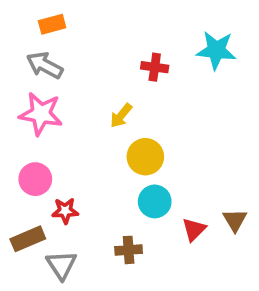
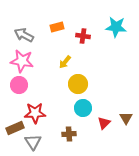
orange rectangle: (52, 24) -> (57, 27), moved
pink circle: (35, 179) -> (19, 85), moved
red star: (65, 211) -> (35, 113), size x1.5

